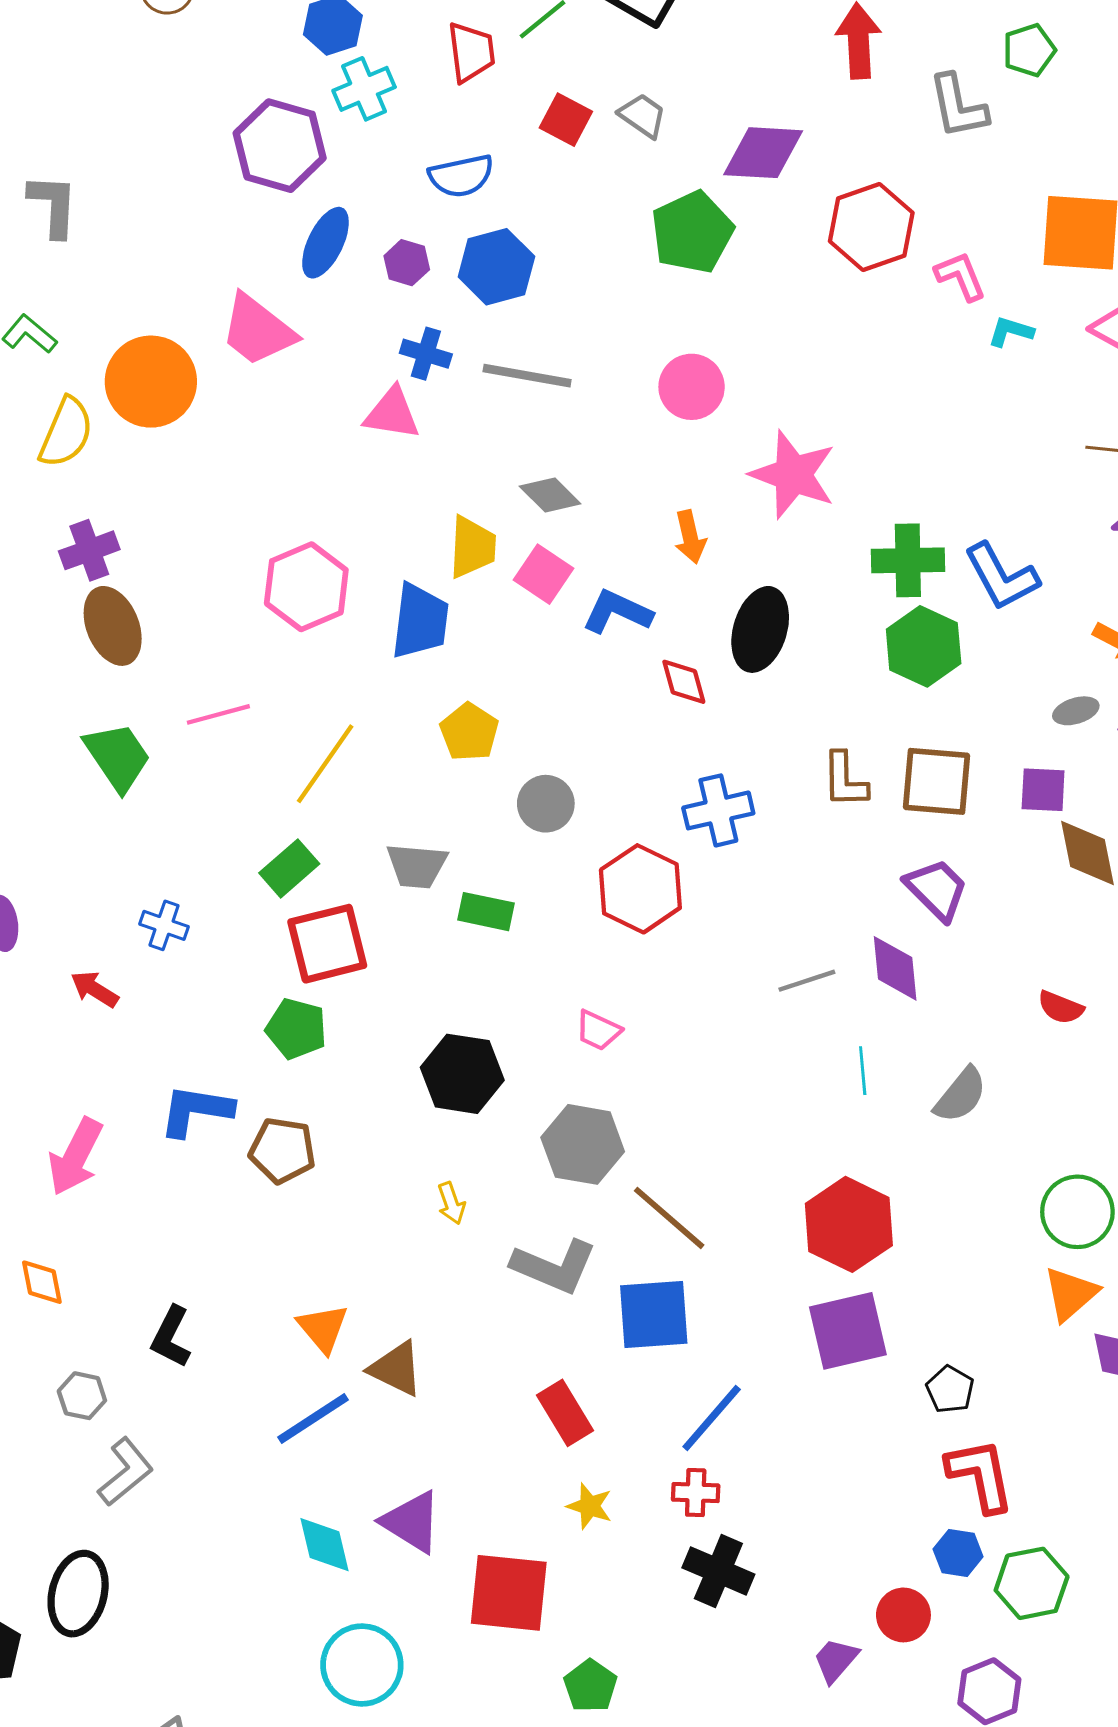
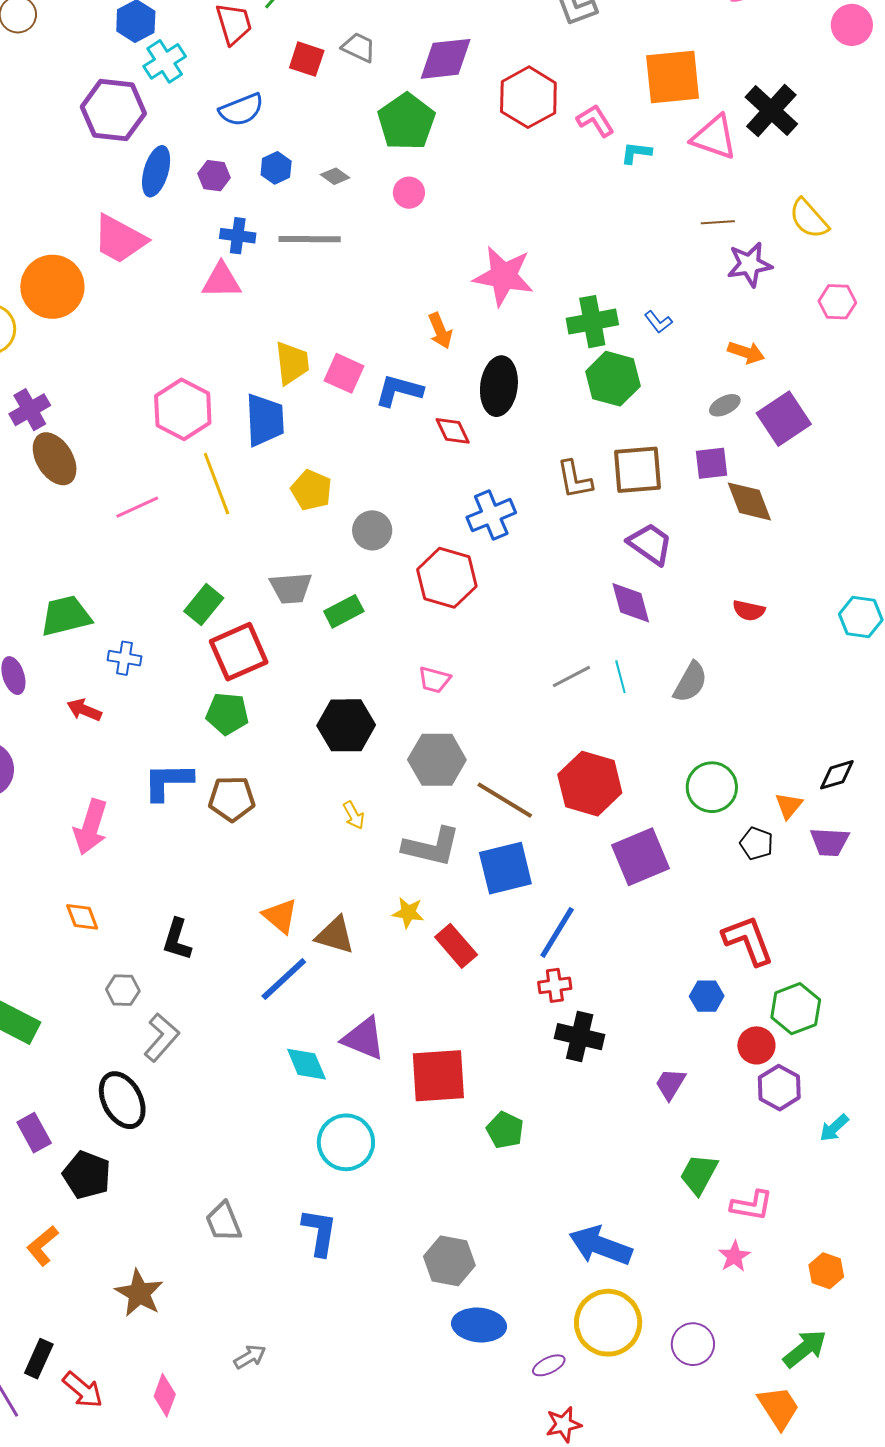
blue hexagon: (496, 267) -> (276, 168), size x0.6
pink circle: (692, 387) -> (409, 193), moved, size x0.7
gray diamond: (550, 495) -> (335, 176), moved, size x0.7
blue L-shape: (1001, 577) -> (658, 322), size x0.5
green trapezoid: (118, 757) -> (66, 616), moved, turned -60
yellow line: (325, 764) -> (216, 484), moved, turned -46
green rectangle: (486, 912) -> (344, 611), turned -30
gray line: (807, 981) -> (571, 676), moved
green circle: (1077, 1212) -> (712, 787), moved
red hexagon: (849, 1224) -> (590, 784), moved
orange triangle: (1070, 1294) -> (789, 806), size x0.7
black pentagon: (950, 1390) -> (757, 843), moved
yellow star: (590, 1506) -> (408, 913), moved
blue hexagon: (958, 1553) -> (707, 996), moved
black ellipse: (78, 1594) -> (122, 1100), moved, turned -32
red circle: (903, 1615) -> (756, 1045), moved

